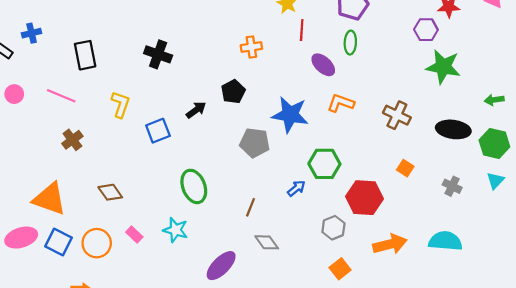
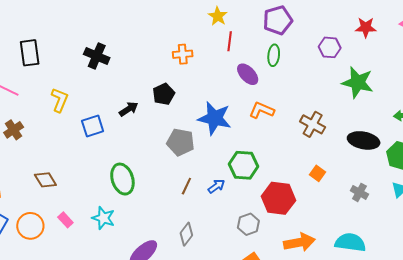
purple hexagon: (426, 30) -> (330, 47), moved
brown line: (251, 207) -> (186, 186), moved
gray diamond: (267, 242) -> (186, 234), turned 70

